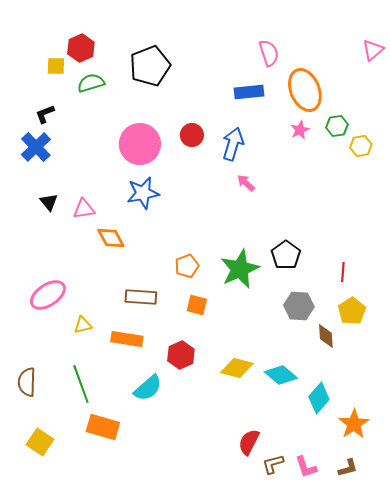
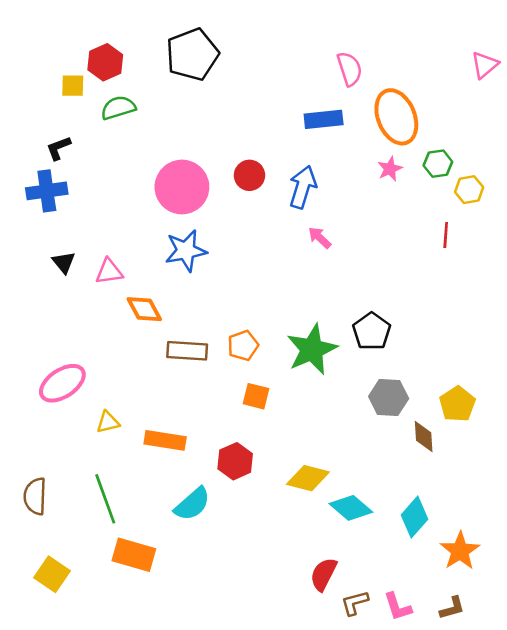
black pentagon: (150, 66) -> (192, 54), moved
blue cross: (36, 147) -> (47, 191), turned 36
red line: (343, 272) -> (446, 235), moved
brown rectangle: (141, 297) -> (187, 351), moved
cyan diamond: (281, 375) -> (351, 508), moved

